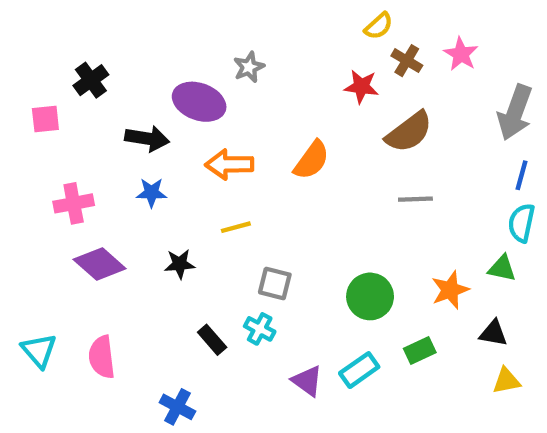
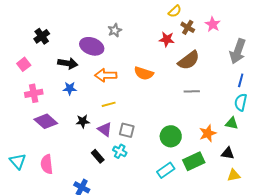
pink square: (45, 119) -> (24, 64), moved, turned -32
orange semicircle: (312, 160) -> (144, 73), turned 72
green rectangle: (420, 351) -> (194, 161), size x1.5
purple triangle: (307, 381) -> (105, 129), moved

